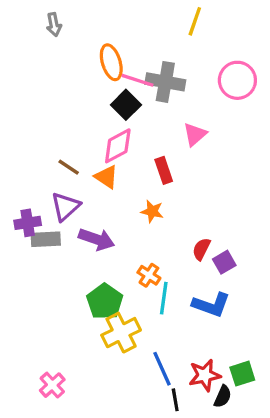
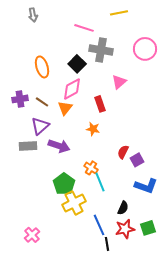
yellow line: (195, 21) -> (119, 13), turned 60
orange ellipse: (111, 62) -> (42, 67), moved
pink line: (137, 80) -> (84, 28), moved
orange triangle: (106, 177) -> (65, 108), turned 35
purple cross: (28, 223) -> (20, 99), moved
cyan line: (164, 298) -> (100, 182), turned -30
blue L-shape: (211, 305) -> (146, 186), moved
black semicircle: (223, 397) -> (123, 208), moved

